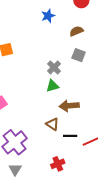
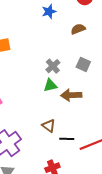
gray square: (79, 55) -> (83, 64), moved
brown arrow: (69, 106) -> (71, 95), moved

